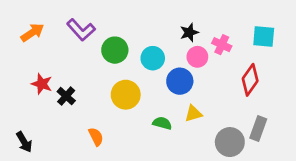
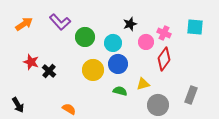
black star: (189, 32) -> (130, 24), moved
red diamond: (250, 80) -> (164, 59), moved
blue circle: (180, 81) -> (118, 64), moved
orange semicircle: (96, 137) -> (69, 109), moved, turned -32
gray circle: (230, 142) -> (158, 105), moved

